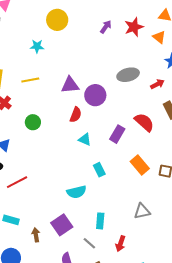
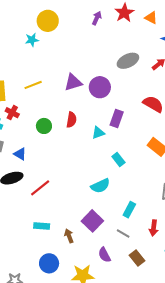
cyan star: (37, 46) -> (32, 40), moved
red semicircle: (76, 115) -> (71, 120), moved
purple rectangle: (117, 134) -> (117, 118), moved
cyan triangle: (85, 139) -> (98, 133), turned -32
cyan rectangle: (100, 221) -> (129, 210), turned 35

